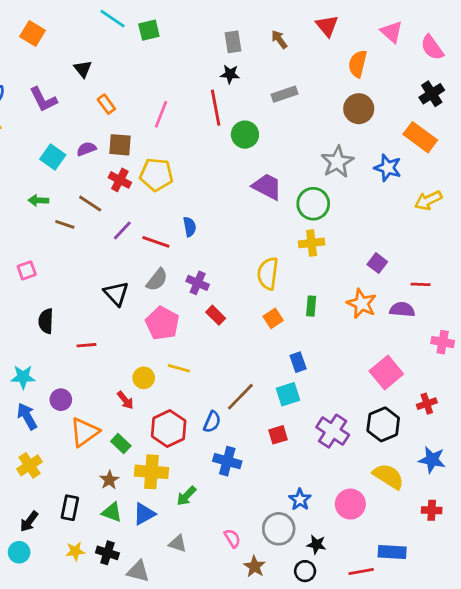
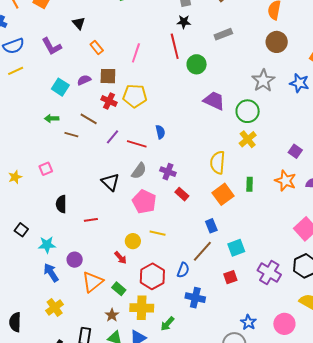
yellow cross: (312, 243) -> (248, 139), turned -30
orange square: (273, 318) -> (223, 194), size x1.5
blue rectangle: (298, 362) -> (211, 226), moved

